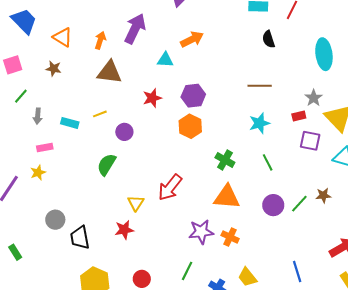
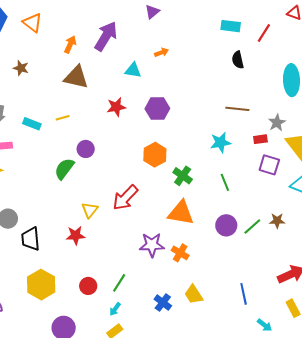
orange triangle: (63, 37) -> (32, 23), moved
orange arrow: (192, 39) -> (161, 52), size x0.6
brown line: (260, 86) -> (237, 109), moved
orange hexagon: (190, 126) -> (155, 155), moved
purple circle: (124, 132) -> (86, 149), moved
green line: (187, 271) -> (119, 283), moved

